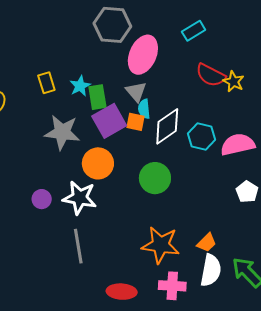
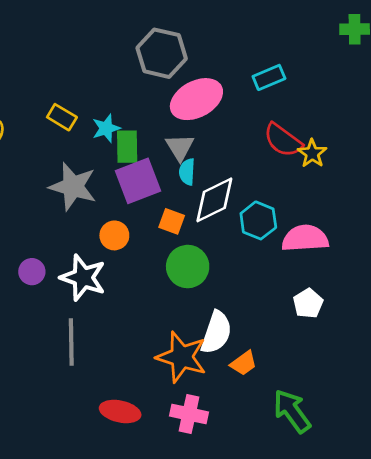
pink ellipse: (143, 55) -> (196, 99), turned 30
yellow rectangle: (46, 83) -> (62, 117), turned -50
orange square: (135, 122) -> (172, 221), moved
orange circle: (98, 163) -> (114, 235), size x0.7
white semicircle: (211, 270) -> (216, 333), moved

